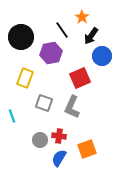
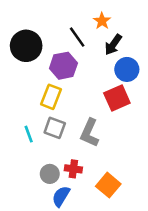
yellow rectangle: (25, 78) -> (51, 97), moved
red square: (80, 78) -> (117, 98), moved
cyan line: (12, 116) -> (29, 134), moved
orange square: (87, 149) -> (108, 185), turned -30
blue semicircle: (59, 158) -> (61, 196), moved

